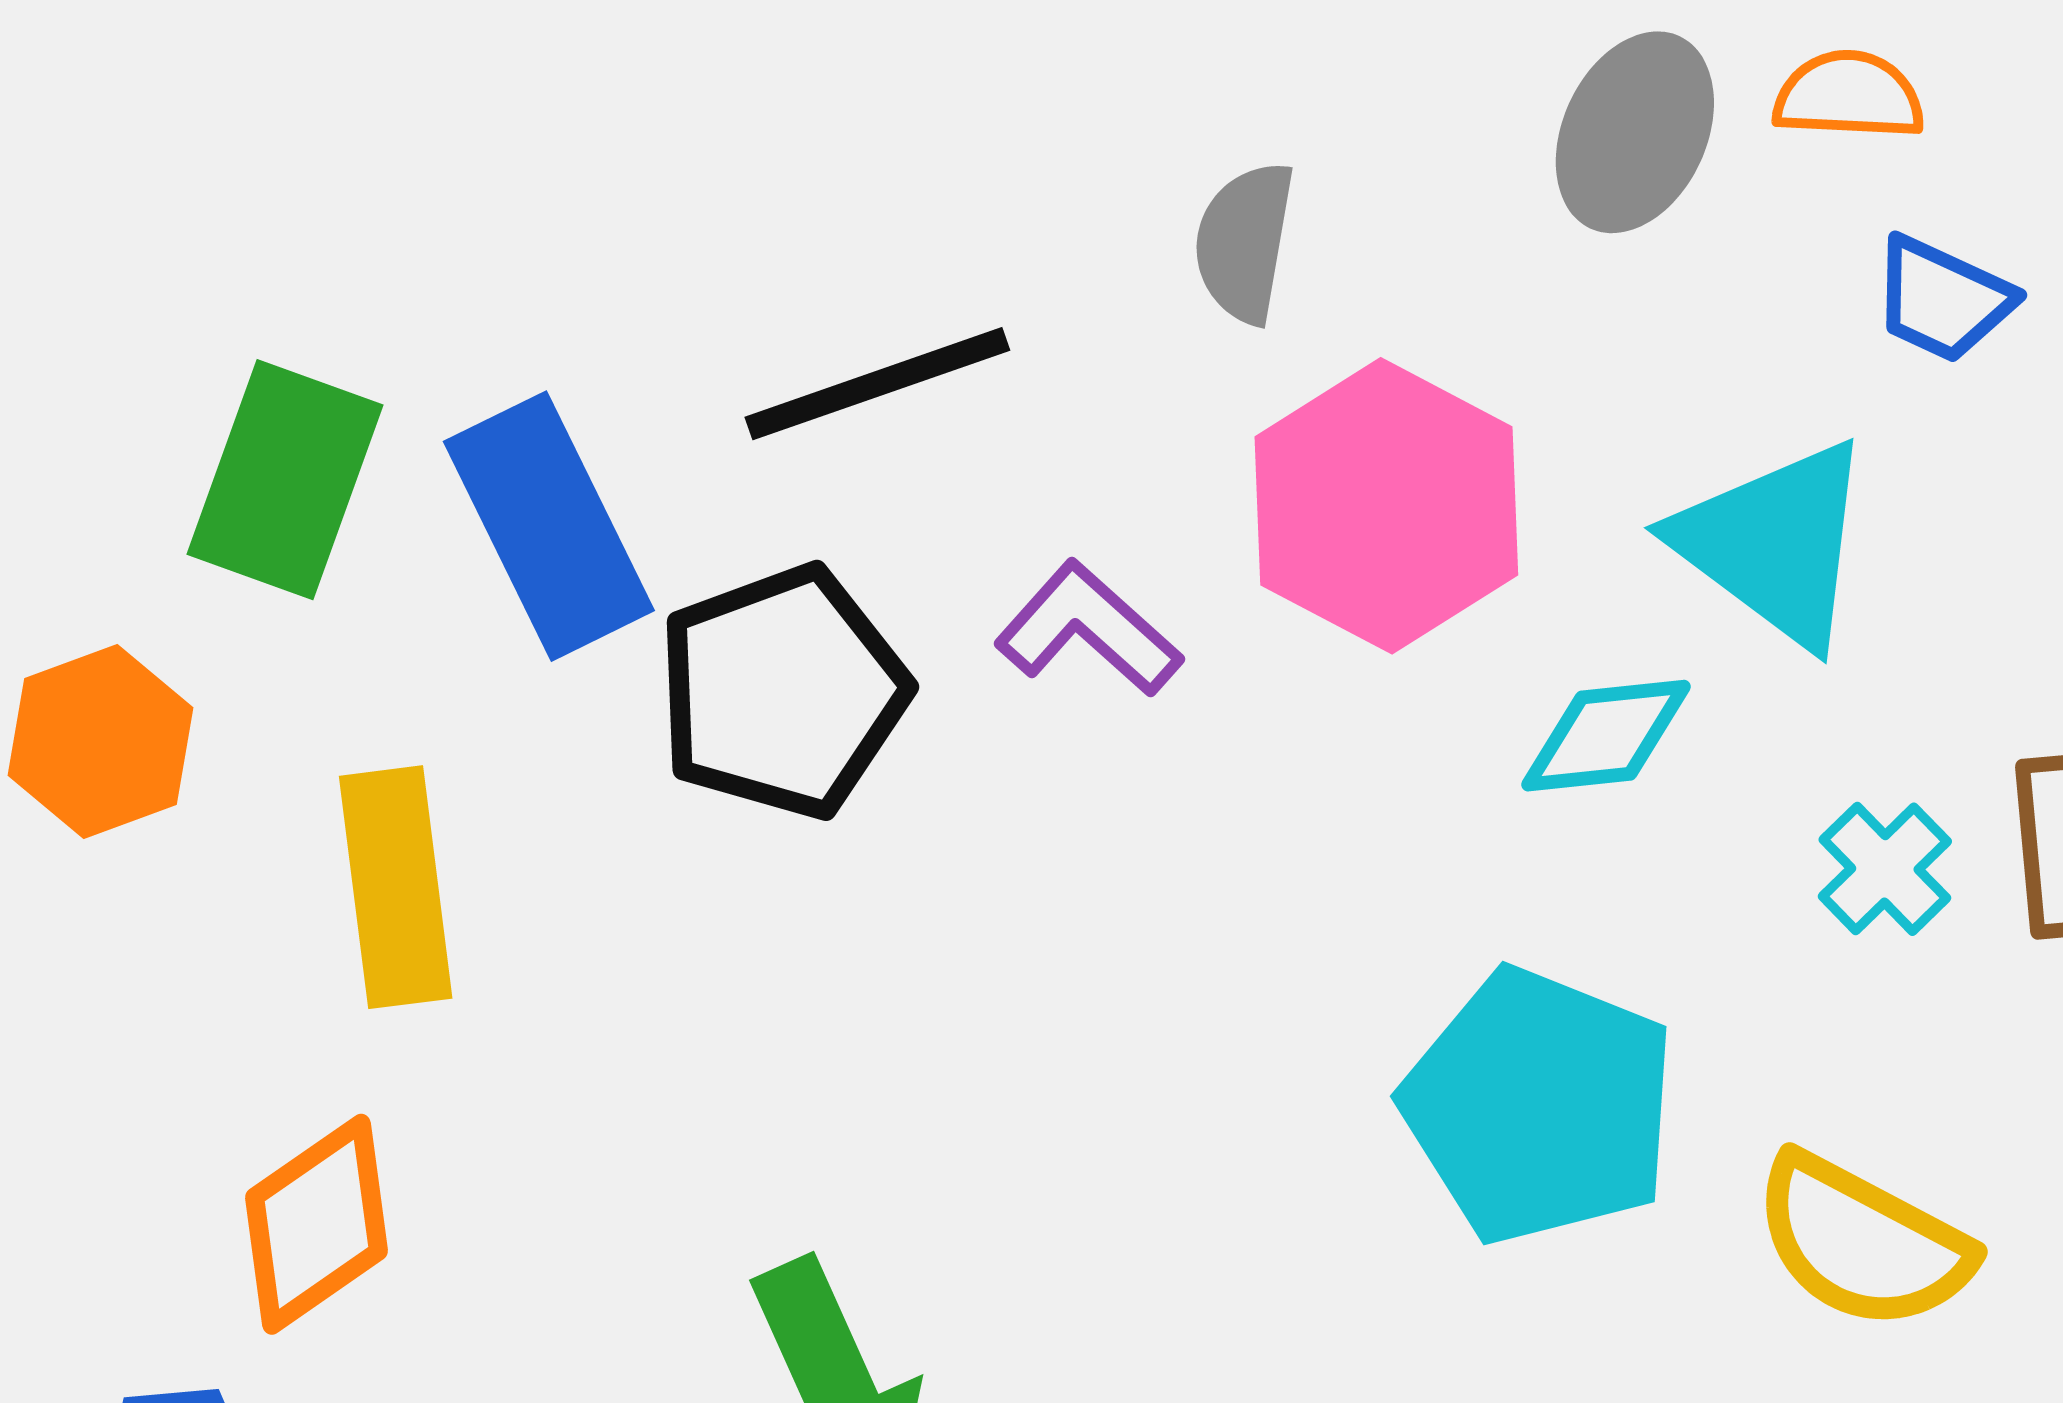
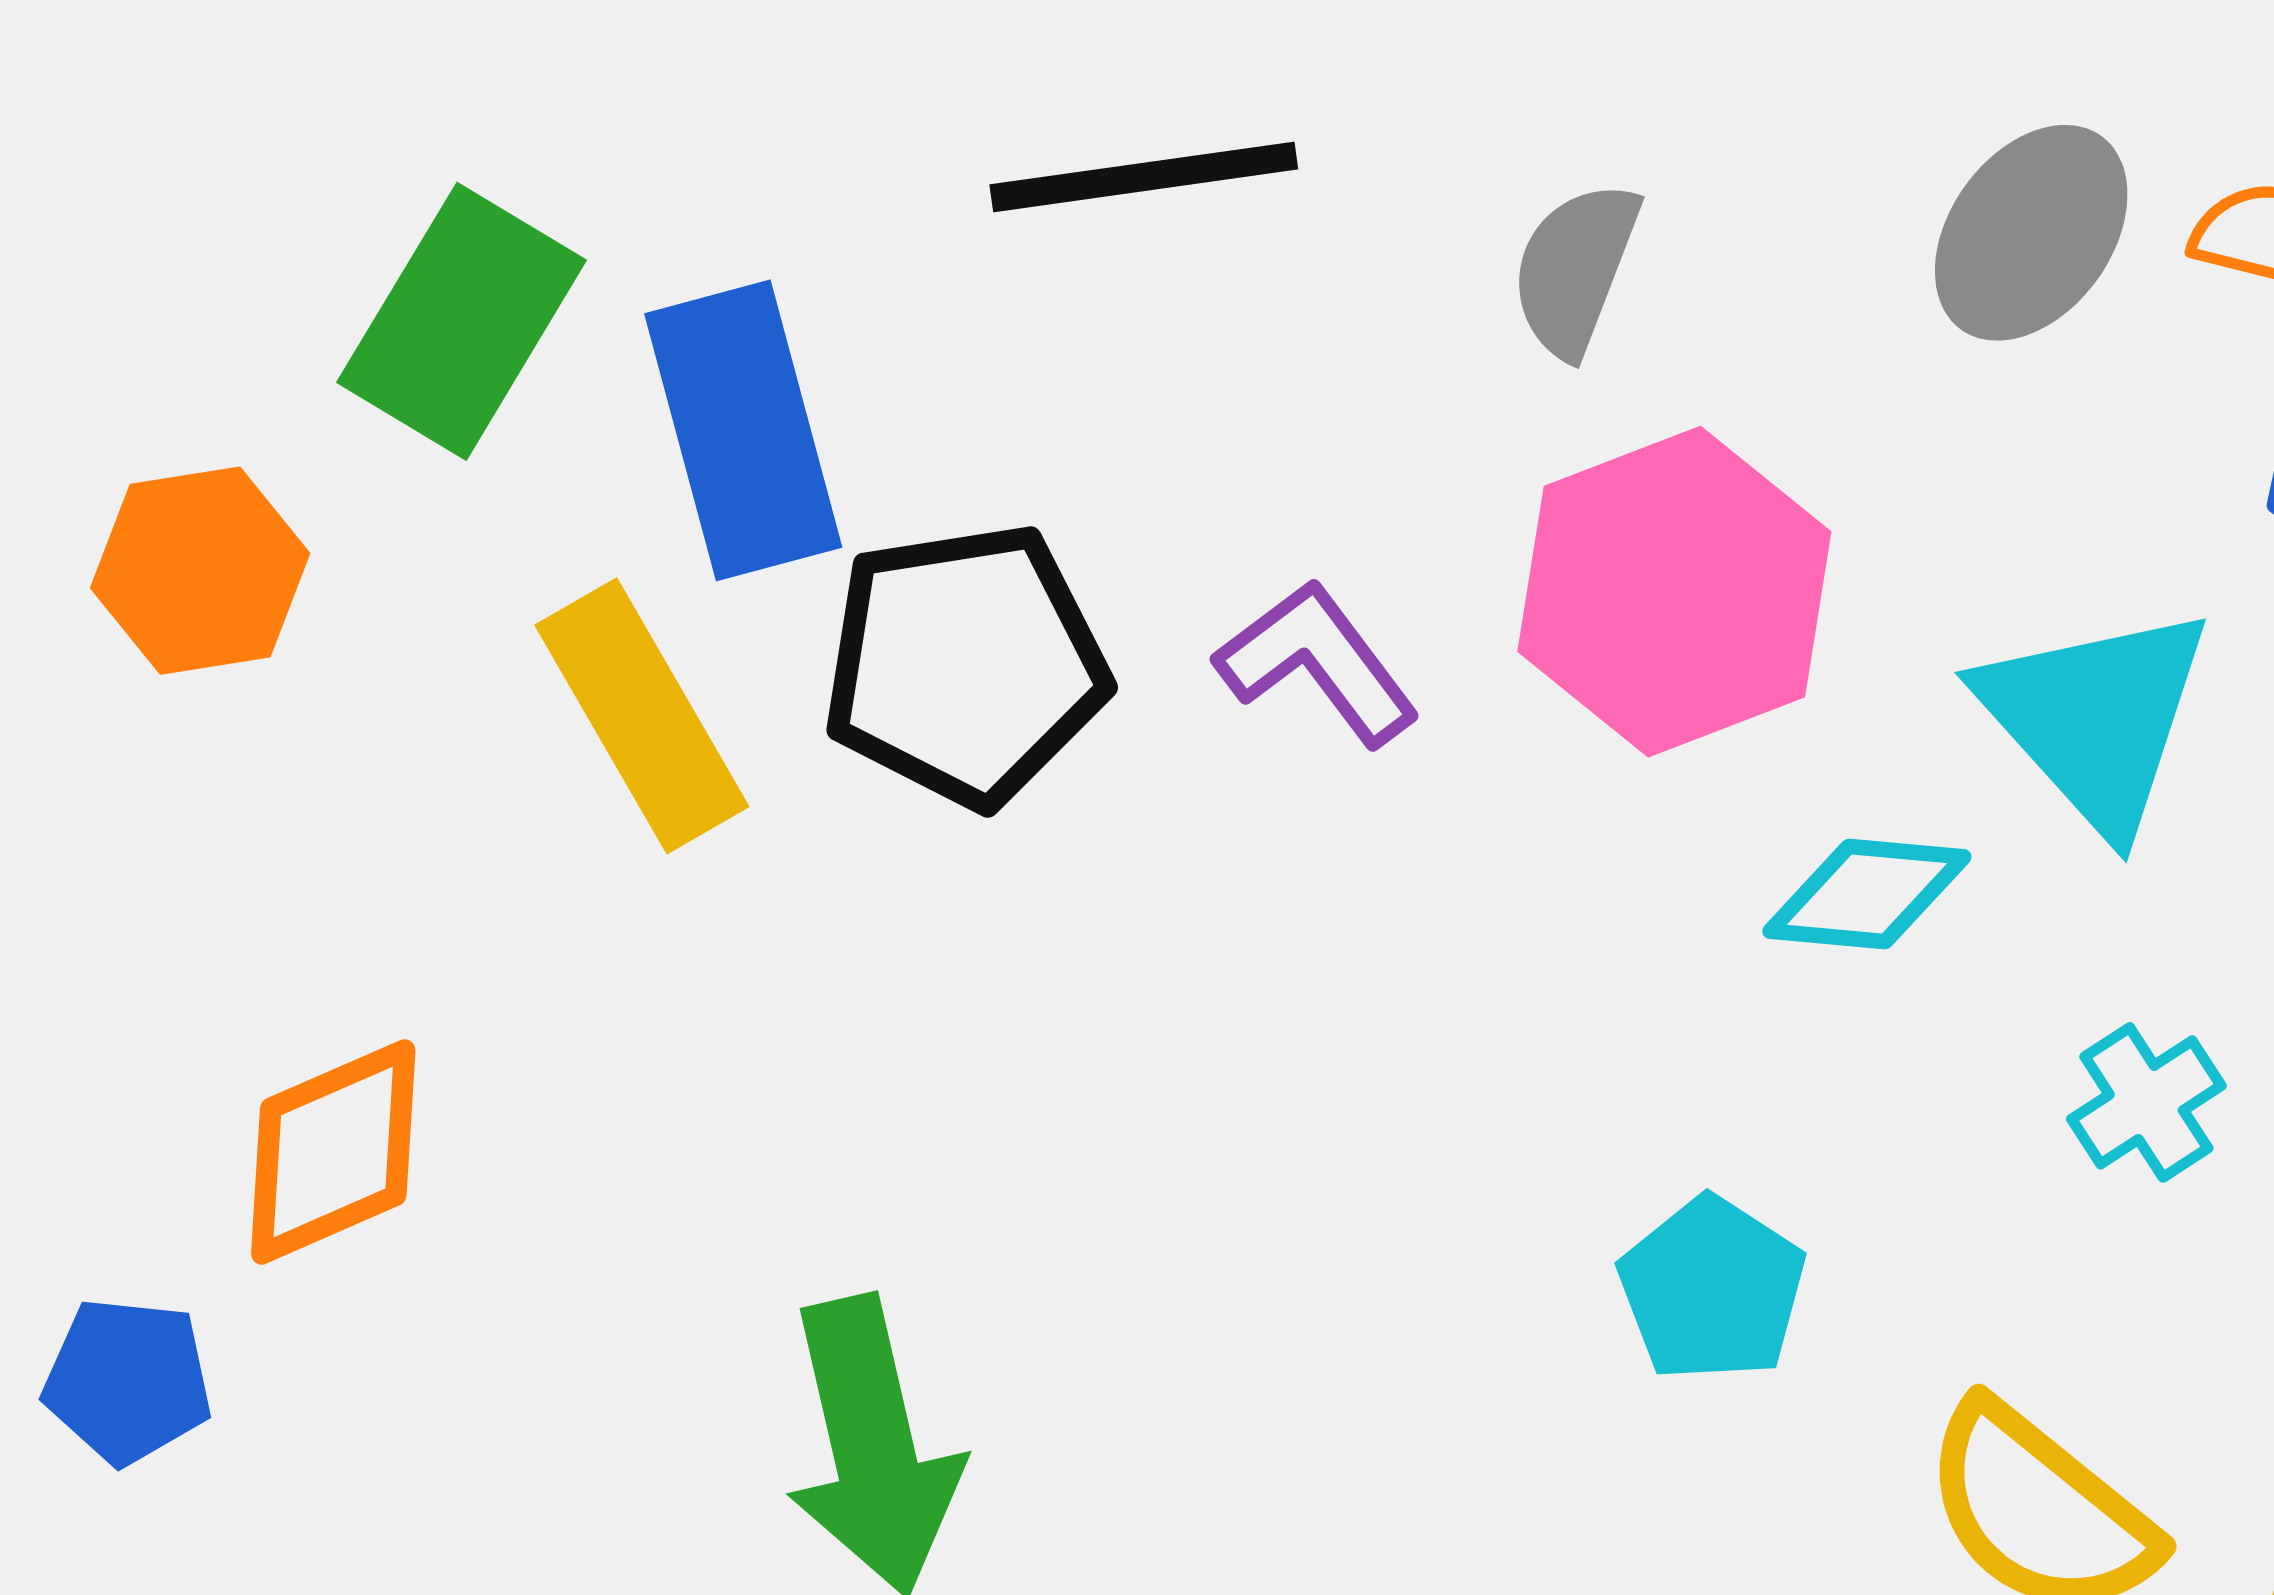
black line: (877, 384) -> (1144, 177), moved
yellow rectangle: (396, 887) -> (642, 716), moved, turned -34
cyan pentagon: (1539, 1106) -> (1712, 1289), size x0.6

